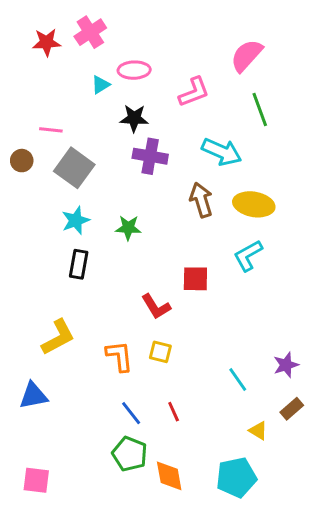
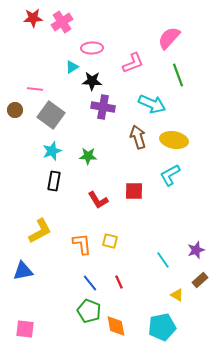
red star: (47, 42) -> (33, 18), moved
cyan triangle: (101, 85) -> (72, 67), moved
red L-shape: (156, 307) -> (98, 200), moved

